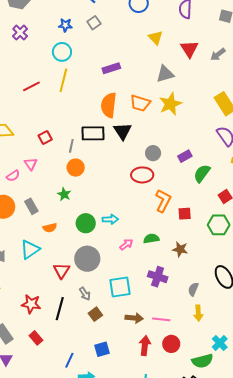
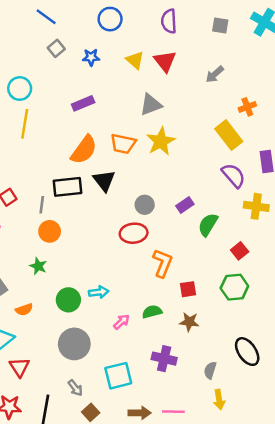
blue star: (65, 25) -> (91, 57), moved
red triangle: (189, 49) -> (165, 61), moved
orange semicircle: (109, 105) -> (84, 150), turned -145
red square: (185, 214) -> (188, 289), moved
red triangle: (62, 271) -> (19, 367), moved

